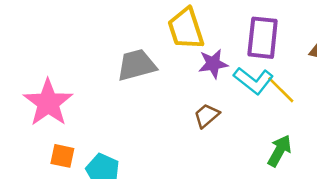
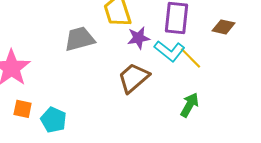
brown trapezoid: (207, 116) -> (134, 78), size x1.6

